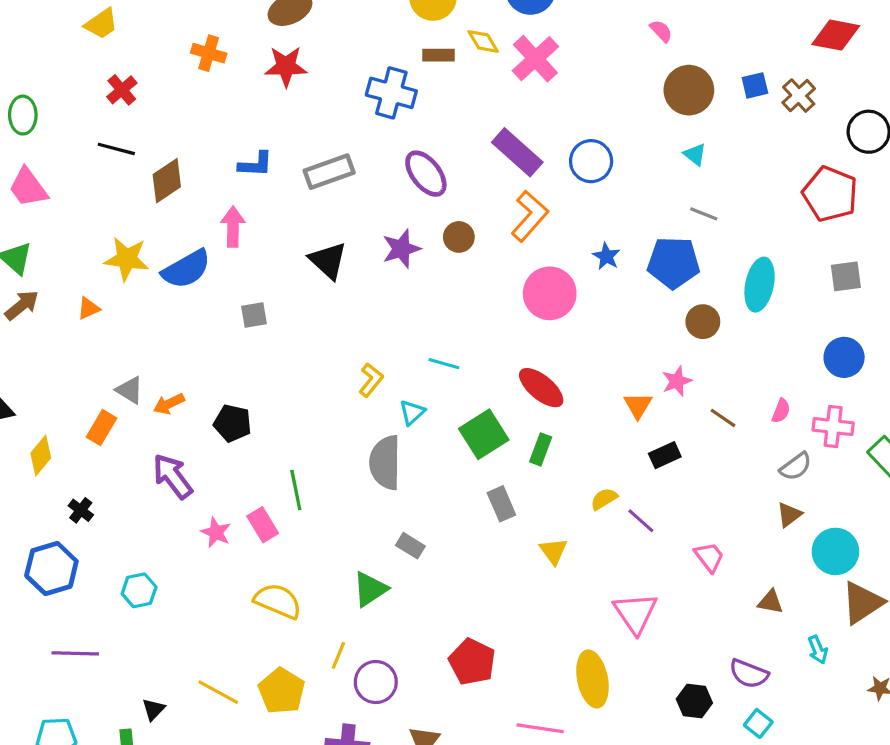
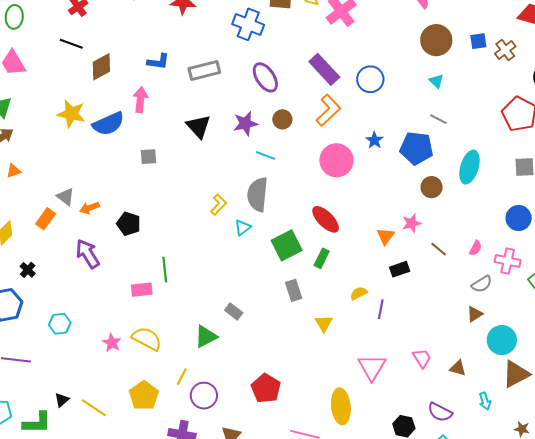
orange triangle: (89, 308) -> (13, 171), moved
cyan line: (444, 364) -> (265, 155), moved
gray semicircle: (385, 463) -> (258, 194), moved
purple line: (641, 521) -> (381, 309), turned 54
pink rectangle: (263, 525) -> (142, 290), turned -70
pink star: (216, 532) -> (112, 343), moved
pink trapezoid: (709, 557) -> (422, 358), moved
yellow line: (218, 692) -> (94, 408), moved

